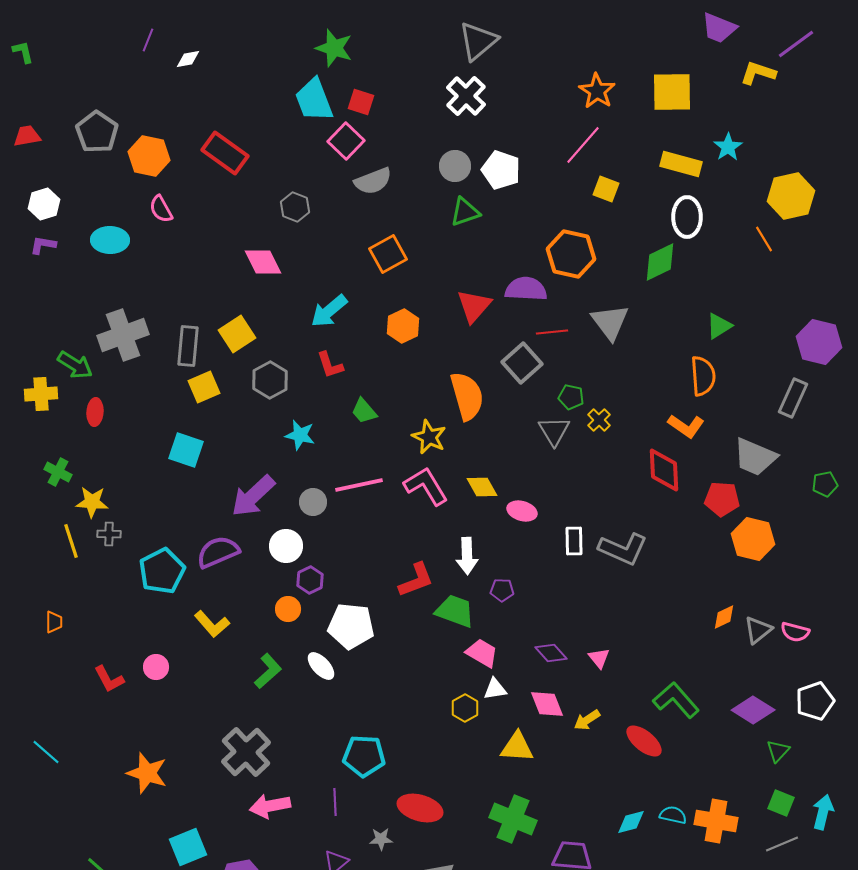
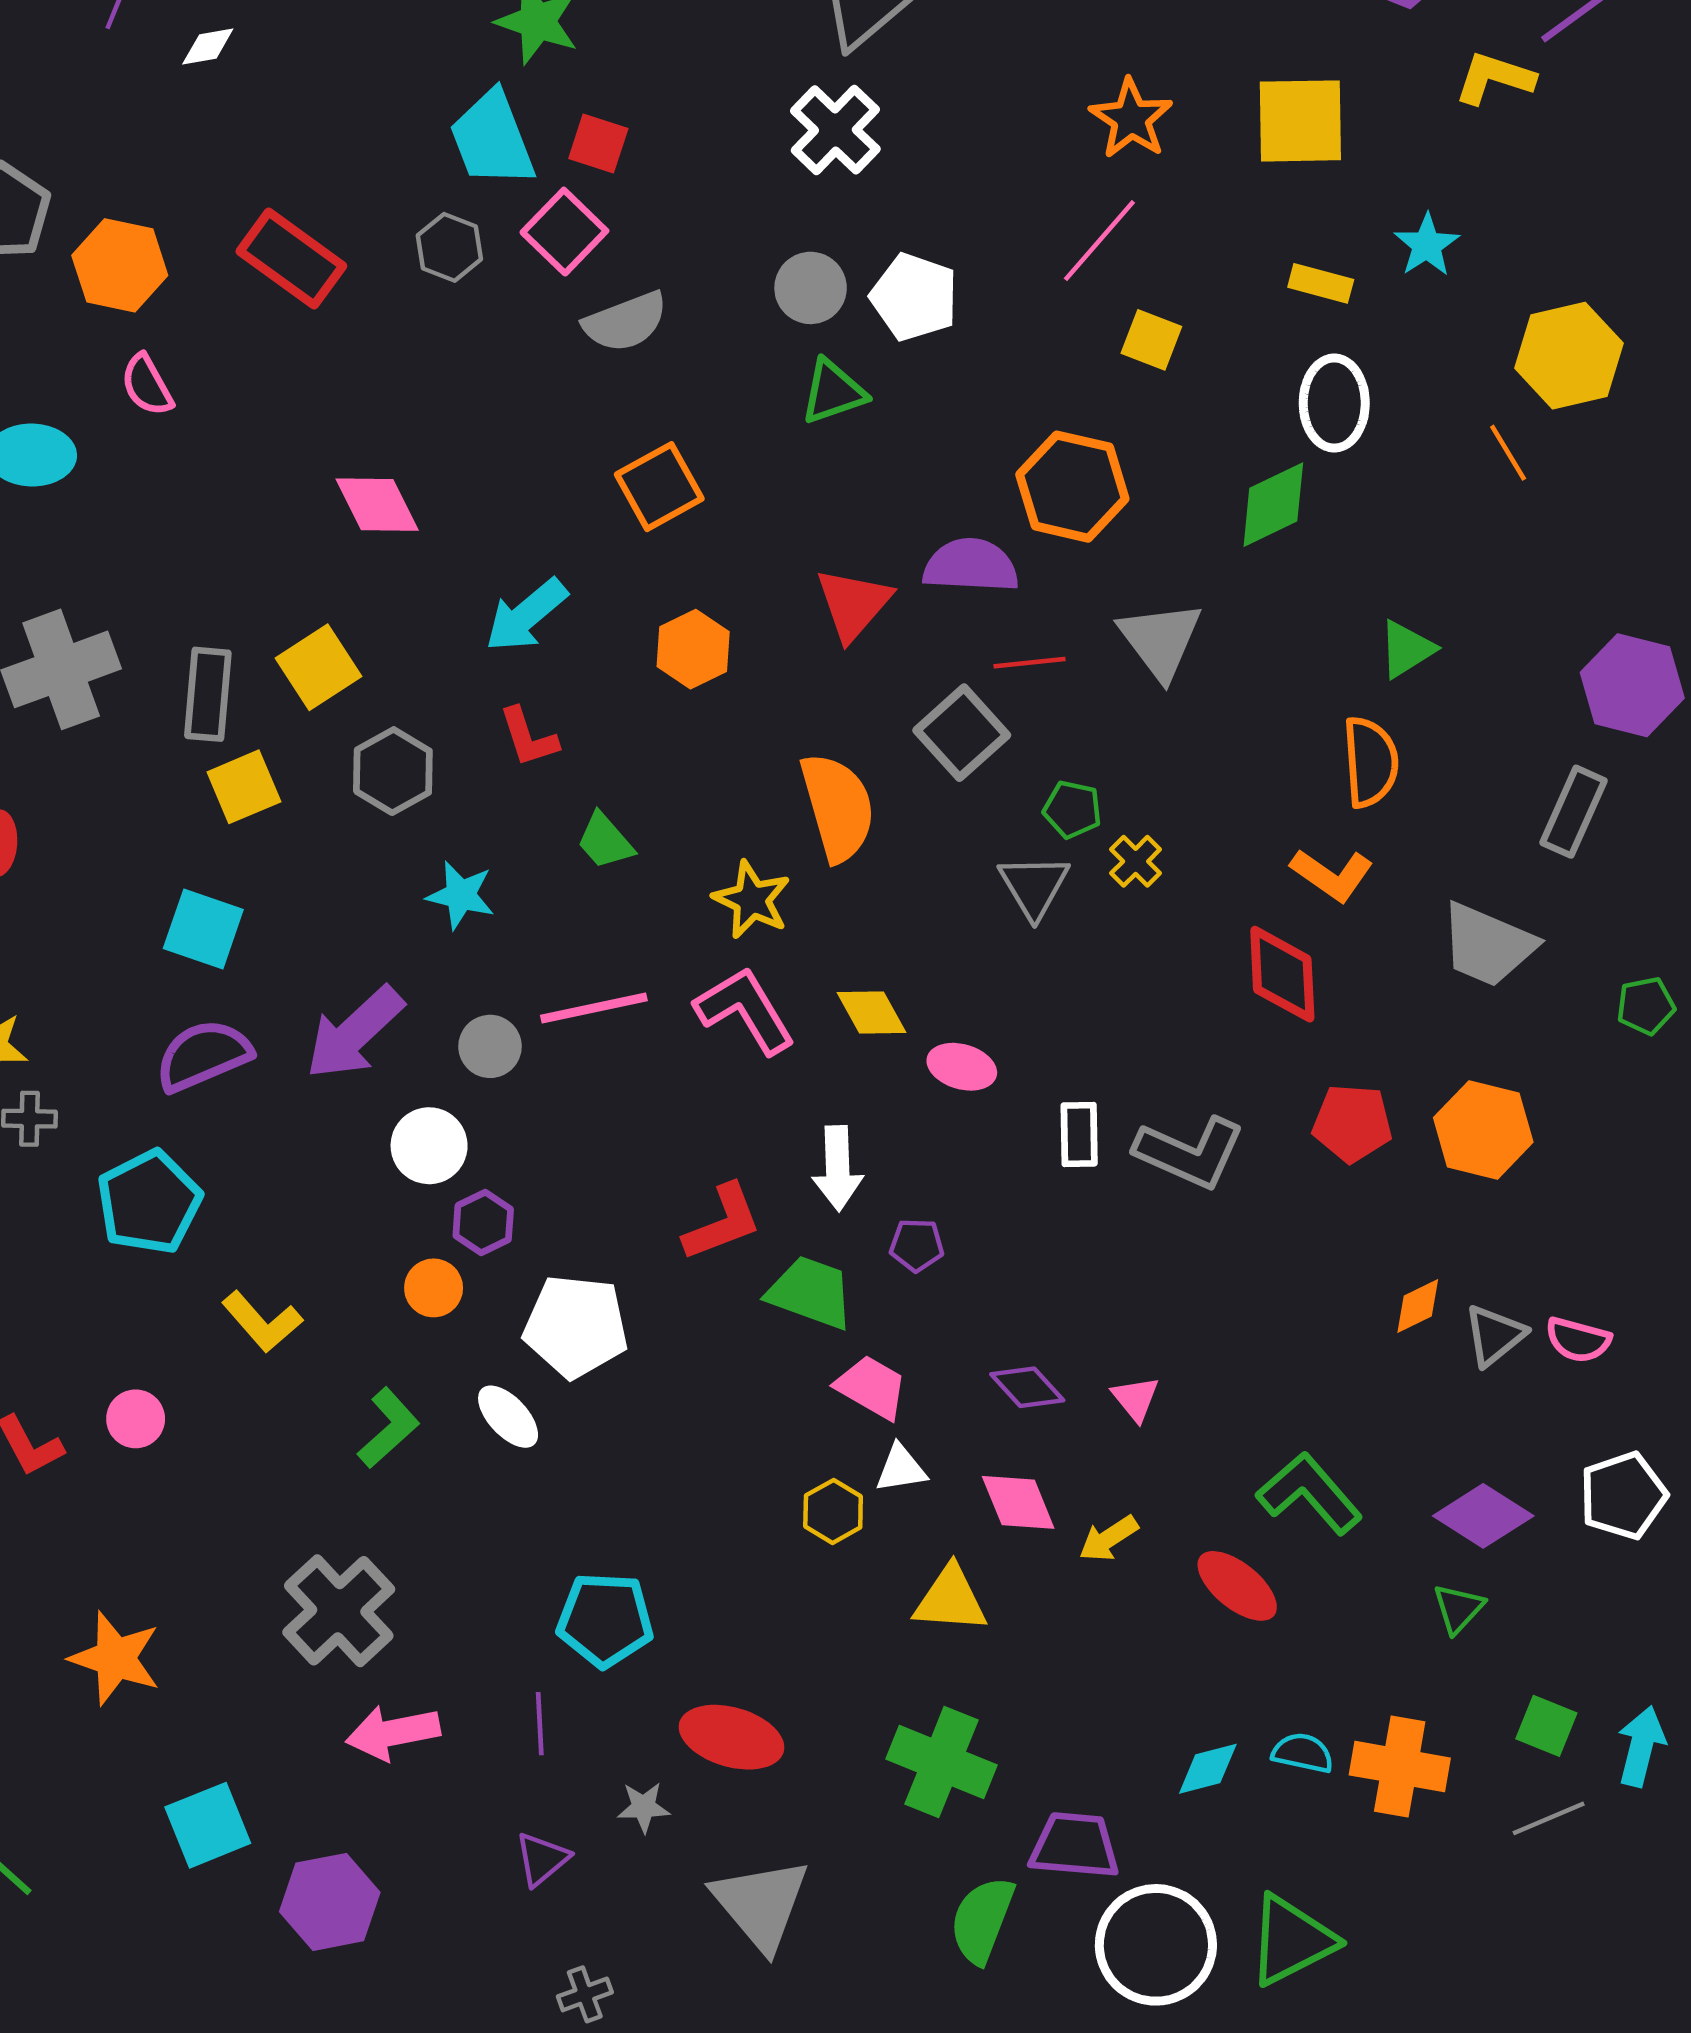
yellow rectangle: (681, 164) -> (1321, 283), size x0.7
gray hexagon: (295, 207) -> (449, 247), moved
red pentagon: (722, 499) -> (1352, 1123), moved
purple semicircle: (218, 552) -> (203, 1055), moved
green triangle: (778, 751) -> (1458, 1608), moved

